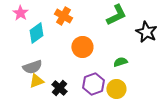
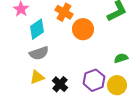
orange circle: (82, 47) -> (83, 29), moved
gray semicircle: (32, 67) -> (39, 53), moved

